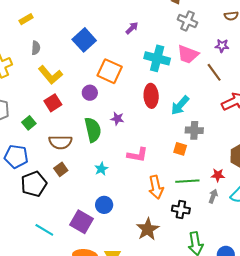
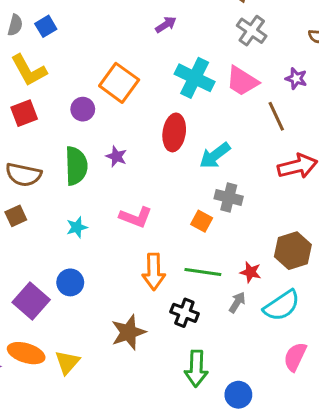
blue square: (84, 40) -> (46, 26), moved, size x0.6

